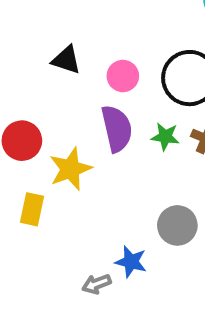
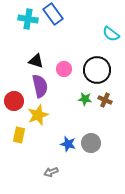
purple semicircle: (117, 129) -> (40, 86), moved
blue star: (131, 262) -> (68, 144), moved

